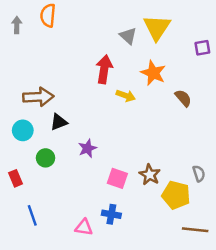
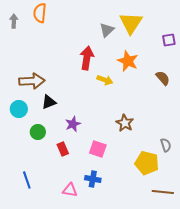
gray triangle: (128, 36) -> (107, 30), turned 35
brown semicircle: (183, 98) -> (163, 78), moved
brown star: (150, 175) -> (125, 123), moved
red rectangle: (16, 178) -> (63, 149), moved

